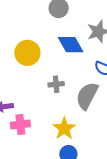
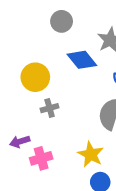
gray cross: (56, 84) -> (50, 108), moved

